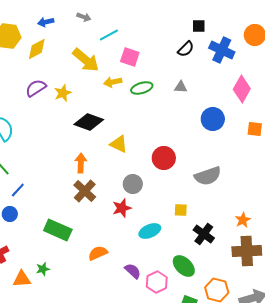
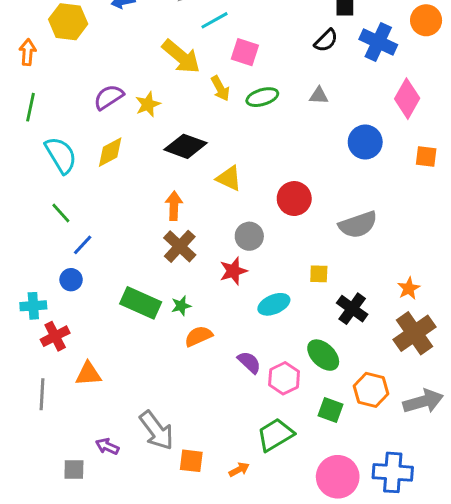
yellow diamond: (37, 49) -> (110, 152), moved
yellow arrow: (113, 82) -> (220, 88), turned -108
brown cross: (247, 251) -> (414, 333), turned -32
green star: (43, 269) -> (181, 306), moved

